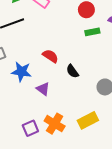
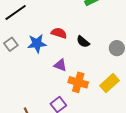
blue star: (21, 72) -> (37, 43), moved
orange cross: (55, 124) -> (78, 82), moved

